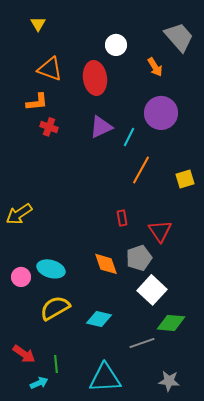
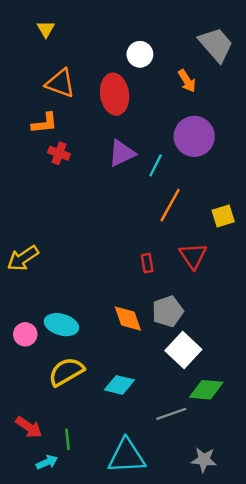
red triangle: (160, 231) -> (193, 256), moved

